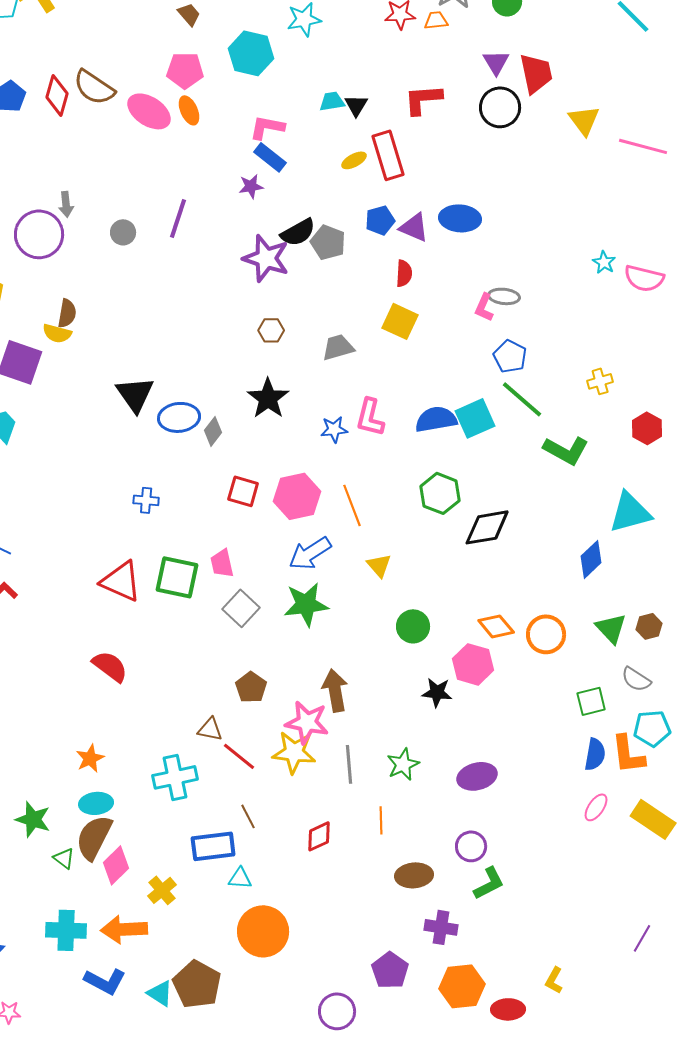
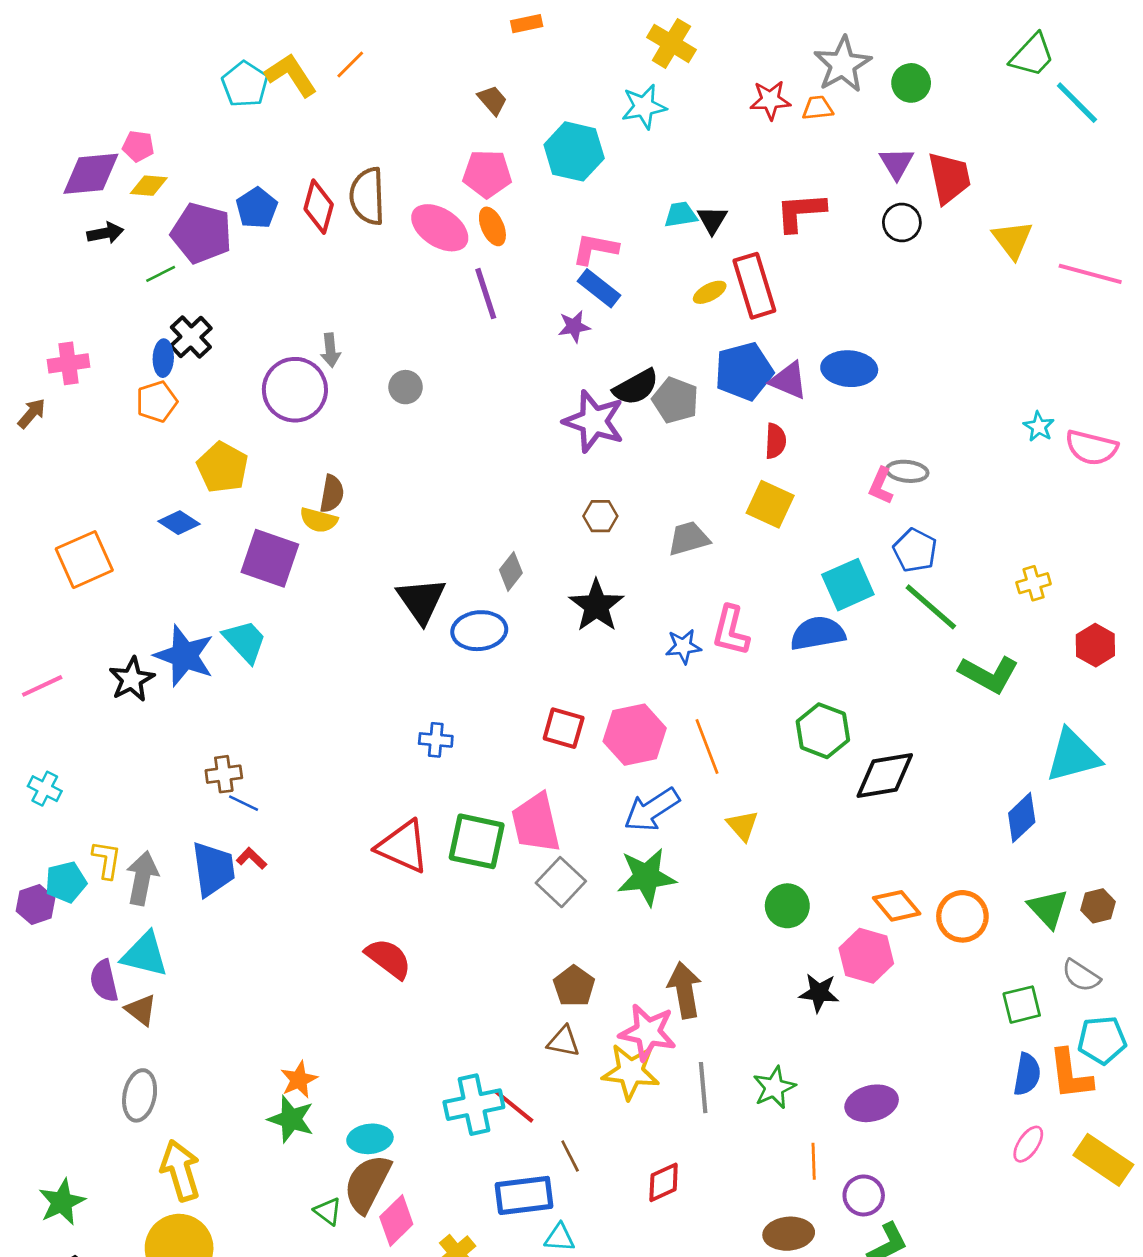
brown semicircle: (94, 87) -> (367, 196), turned 54
black circle: (500, 107) -> (902, 223), size x0.7
purple line: (178, 218) -> (486, 294), moved, turned -36
blue pentagon: (380, 220) -> (744, 371), size x1.5
cyan square: (475, 418) -> (848, 585), moved
gray diamond: (213, 431) -> (511, 571), moved
pink trapezoid: (222, 563) -> (536, 823), size x1.6
brown triangle: (210, 729) -> (564, 1041), moved
red line: (239, 756) -> (513, 1106), moved
orange star: (90, 758) -> (299, 1080), moved
green star: (33, 819) -> (291, 1119), moved
orange line: (381, 820) -> (814, 1161), moved

